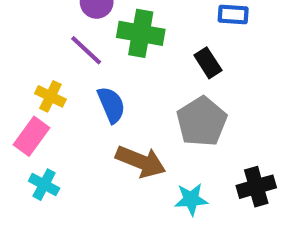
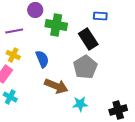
purple line: (86, 50) -> (14, 31), moved, turned -54
black rectangle: (208, 63) -> (88, 39), size x1.5
black cross: (256, 187) -> (118, 110), moved

